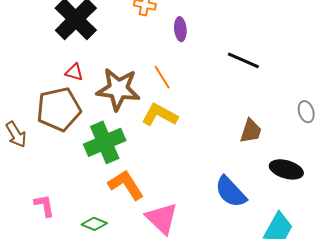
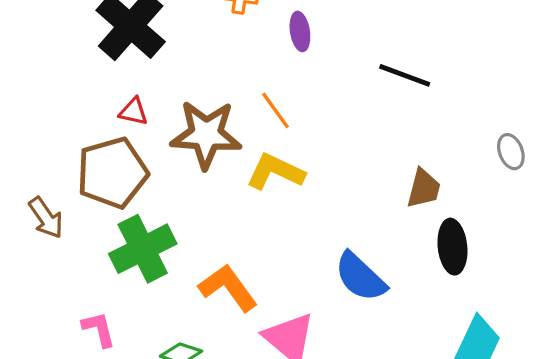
green cross: (105, 142) -> (143, 249), moved
black ellipse: (286, 169) -> (452, 247), moved, turned 72
blue semicircle: (231, 192) -> (360, 277), moved

